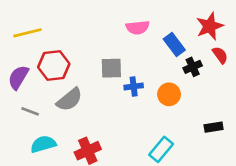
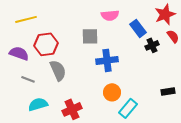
gray square: (111, 68) -> (90, 36), moved
purple semicircle: (18, 77) -> (19, 53), turned 78
blue cross: (134, 86) -> (107, 60), size x1.5
orange circle: (169, 94) -> (112, 92), moved
gray semicircle: (69, 100) -> (58, 70), turned -75

